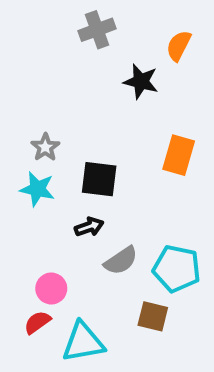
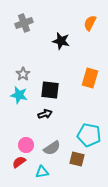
gray cross: (97, 30) -> (24, 23), moved
black star: (141, 82) -> (61, 41), moved
gray semicircle: (121, 261) -> (52, 148), moved
cyan triangle: (83, 342) -> (42, 172), size x0.6

